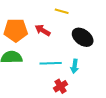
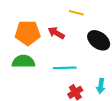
cyan arrow: (75, 66) -> (101, 86), moved

